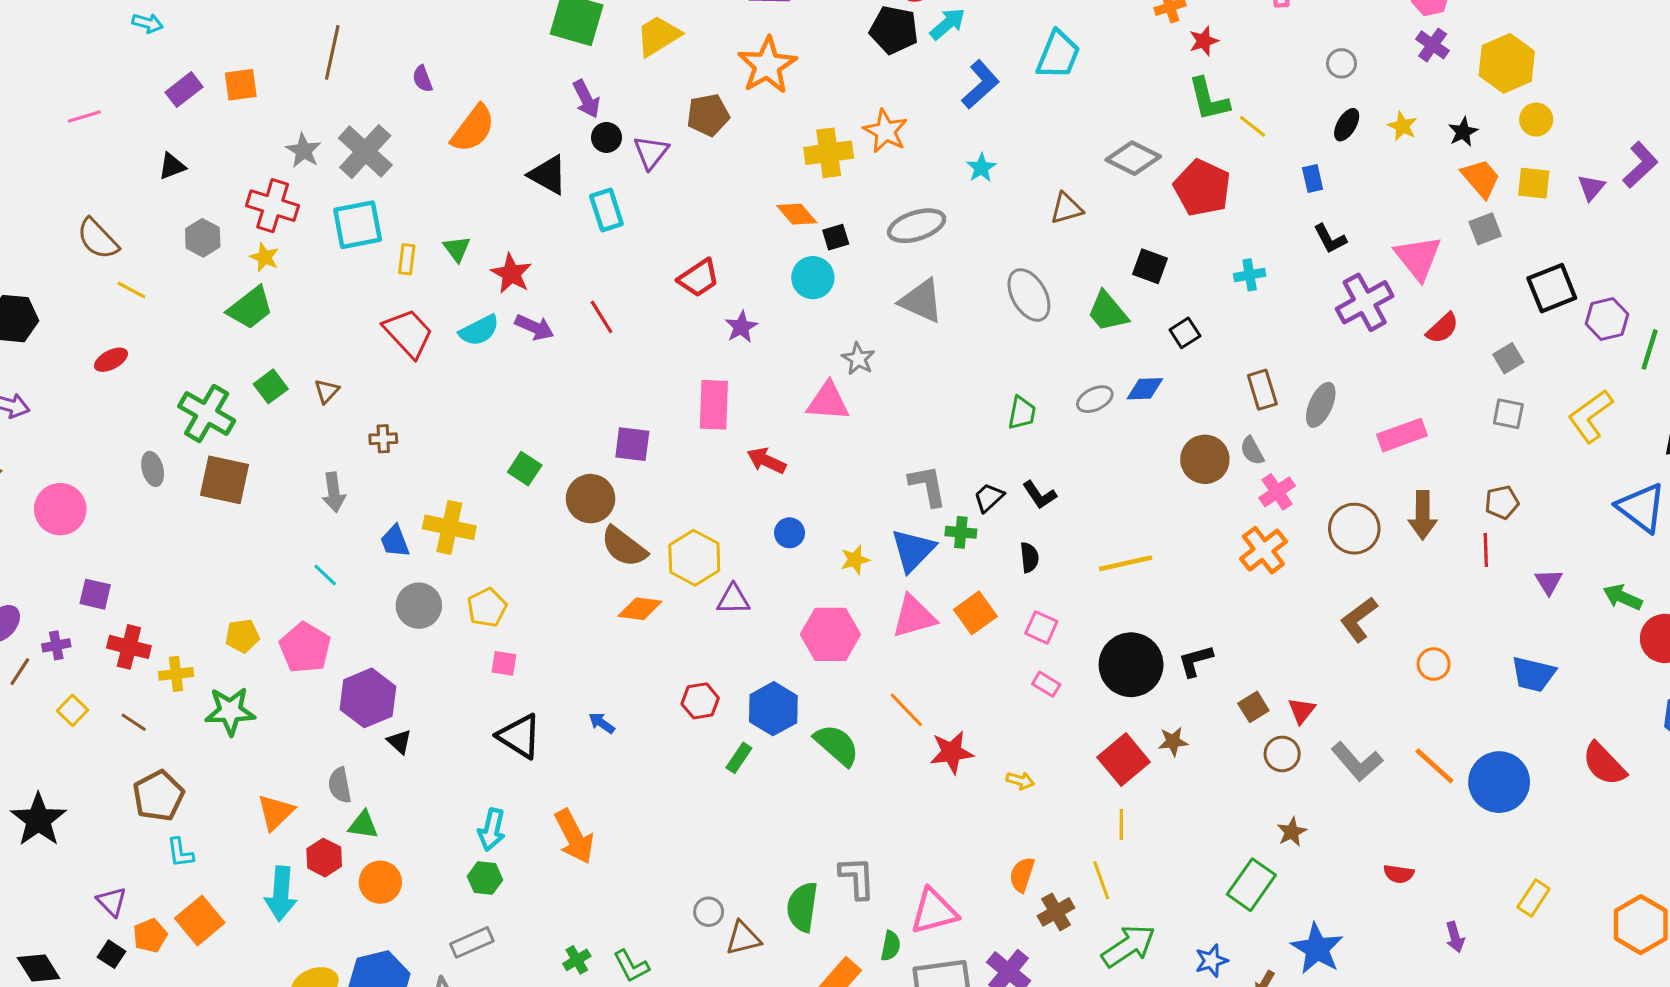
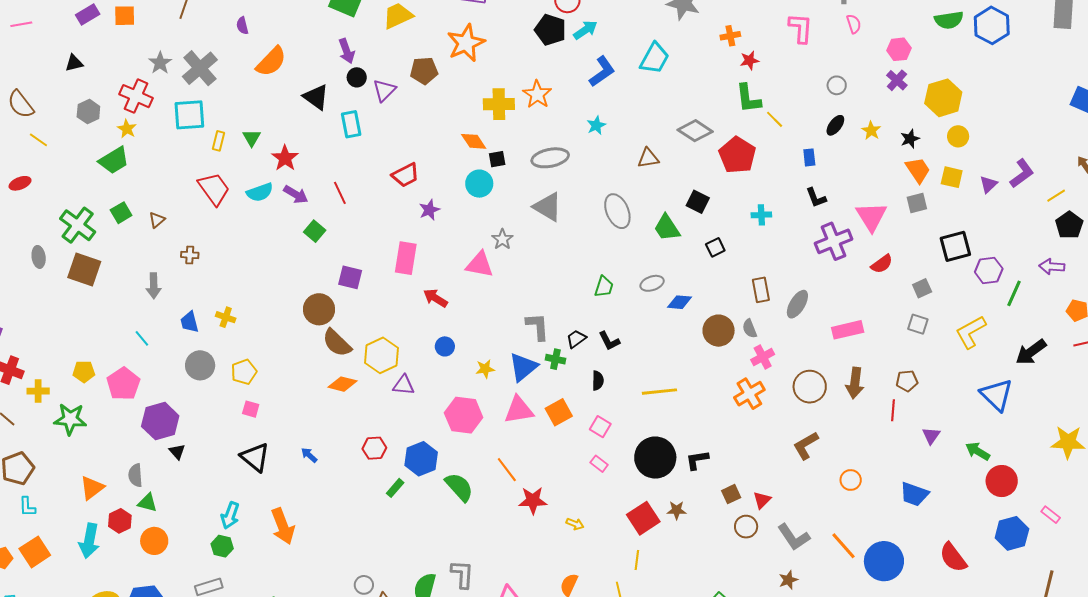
blue diamond: (1145, 389) -> (679, 302), moved
green square: (525, 469) -> (315, 231), moved
yellow cross: (449, 527) -> (226, 317), size x0.6
brown star: (1292, 832) -> (788, 580), moved

